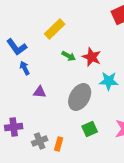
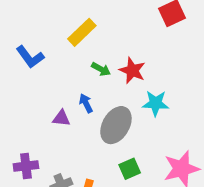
blue arrow: (25, 68) -> (86, 103), moved

